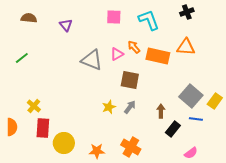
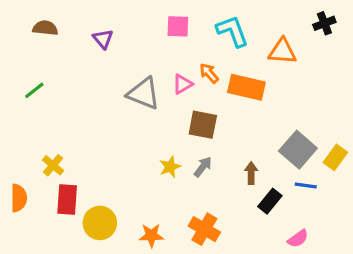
black cross: (187, 12) -> (324, 23), moved
orange triangle: (186, 47) -> (282, 51), moved

